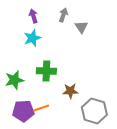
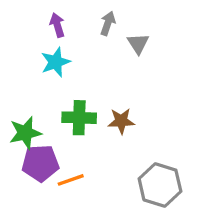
brown star: (70, 91) -> (121, 121), moved
purple pentagon: (23, 111) -> (40, 163), moved

